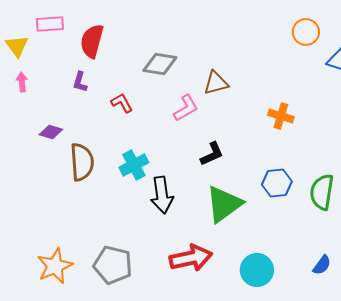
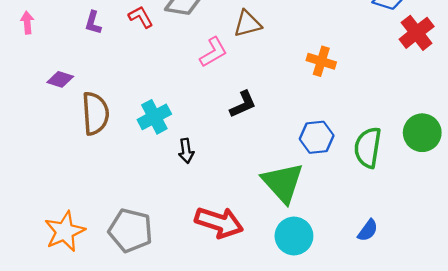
red L-shape: (122, 103) -> (141, 17), moved
black arrow: (162, 195) -> (186, 151), size x0.6
green triangle: (224, 204) -> (283, 183), moved, turned -36
red arrow: (191, 258) -> (219, 222), turned 30

